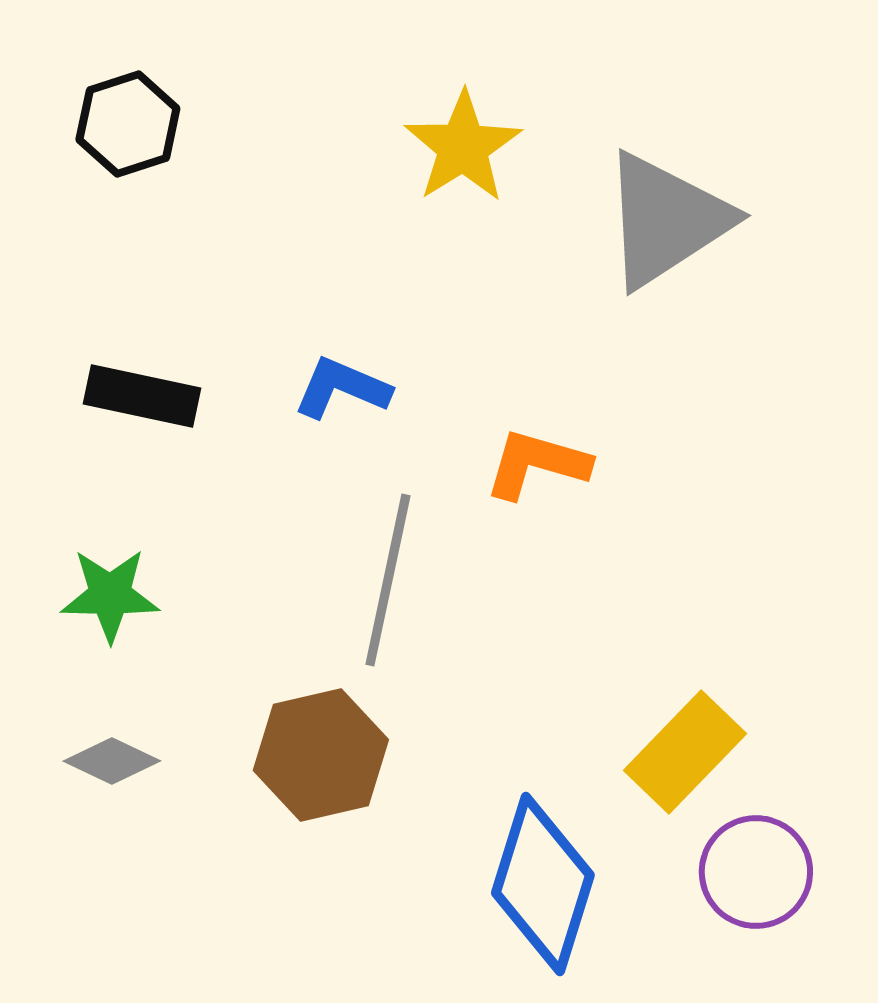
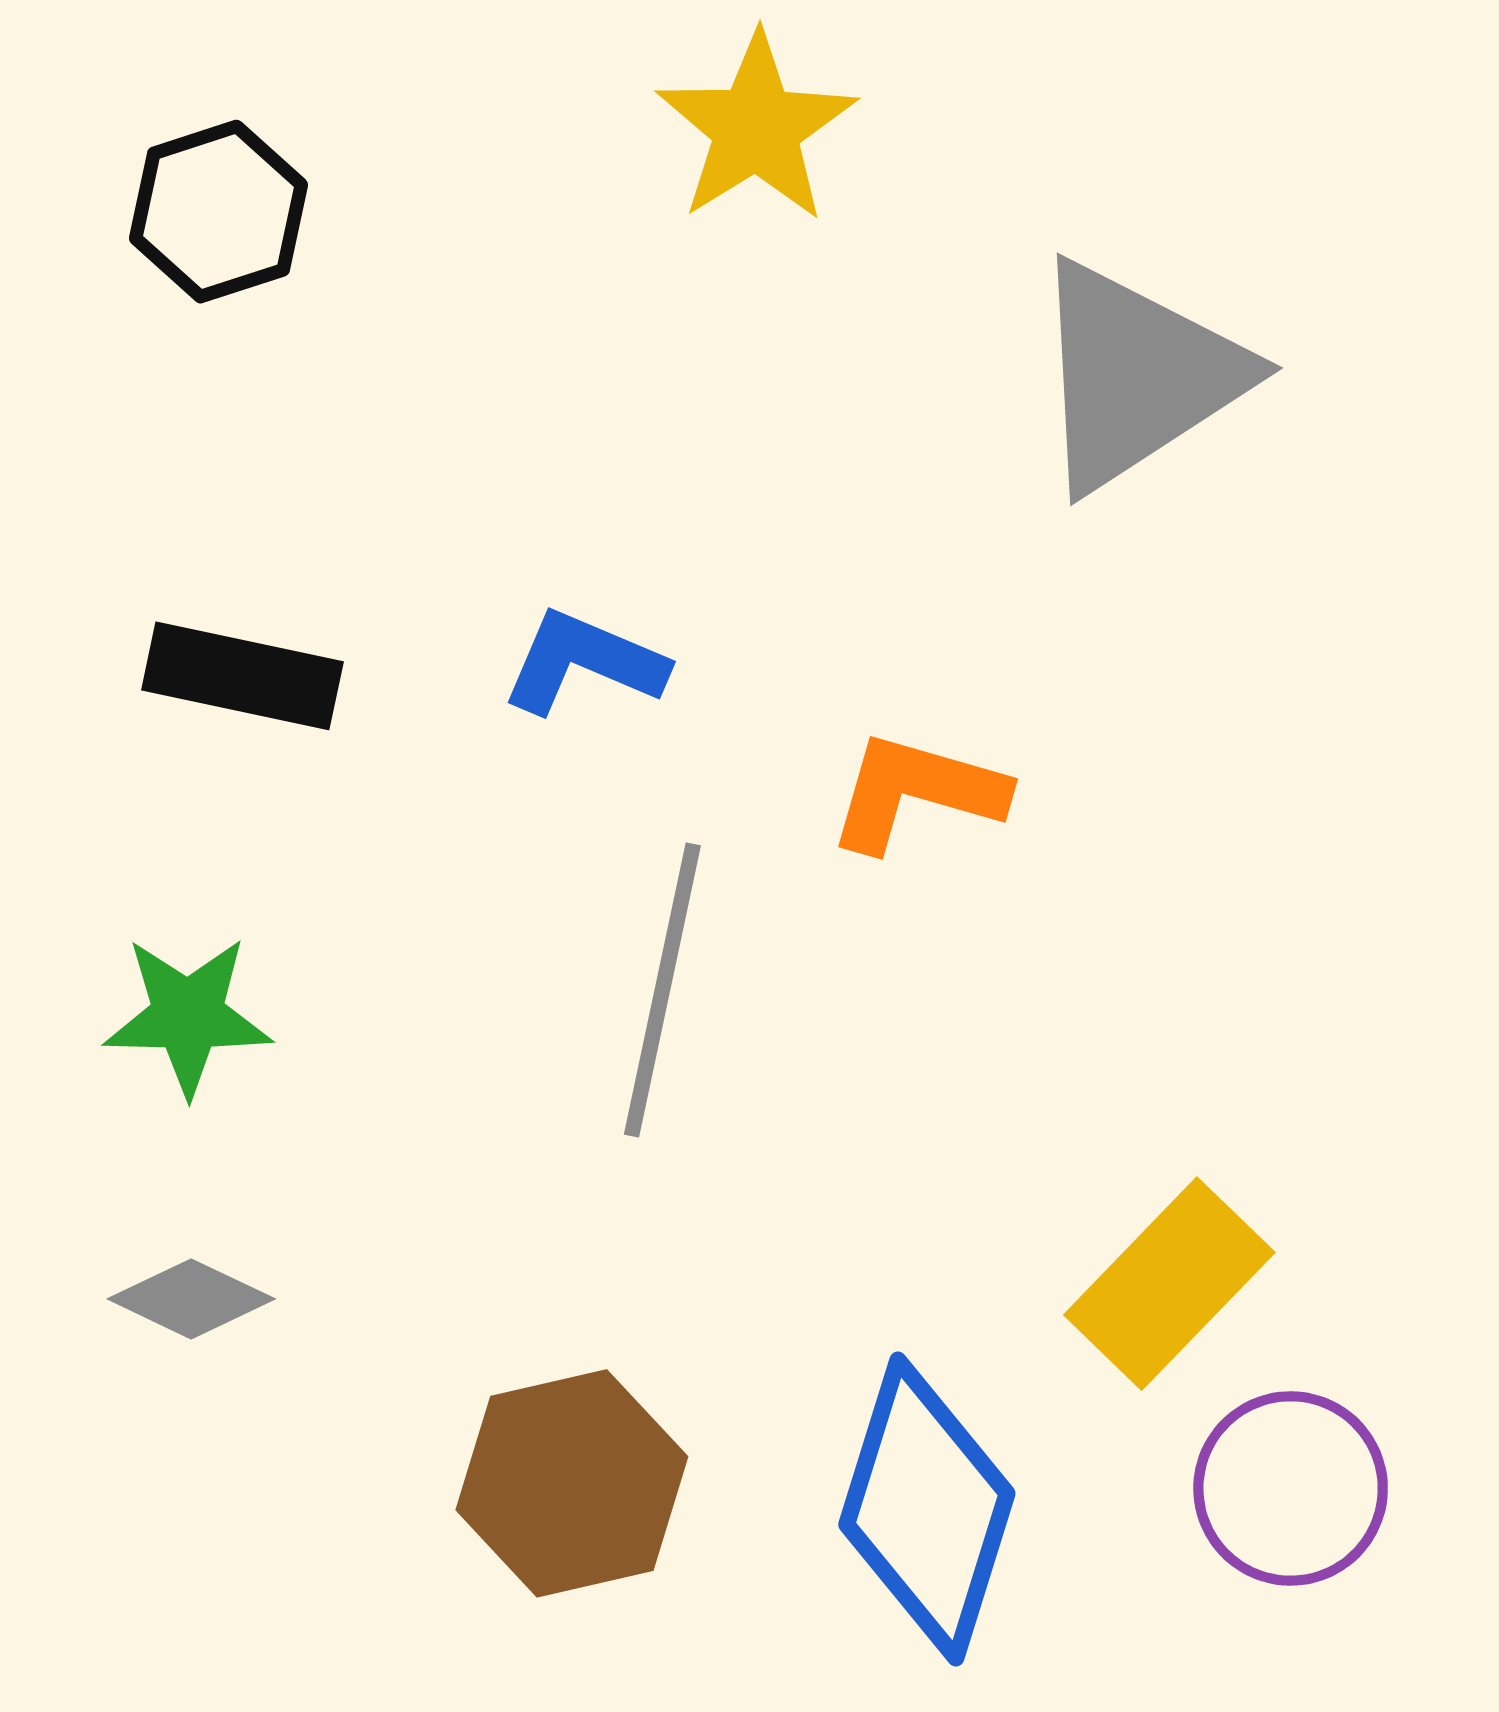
yellow star: (463, 147) -> (756, 128), moved
brown hexagon: (321, 755) -> (572, 1483), moved

